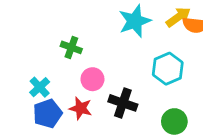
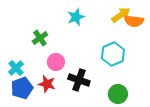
cyan star: (135, 21) -> (76, 17), moved, size x0.7
green cross: (71, 47) -> (40, 38), turned 35

